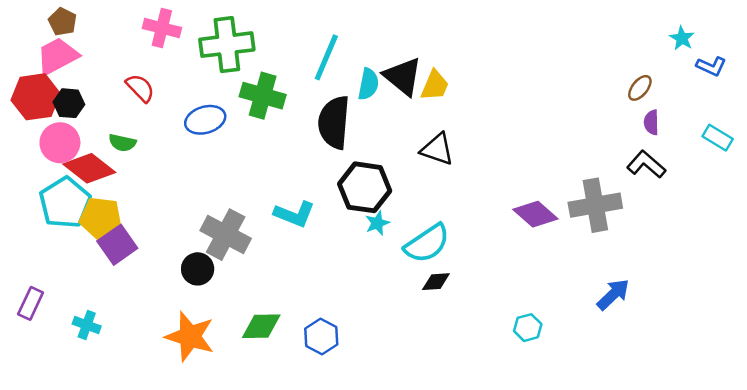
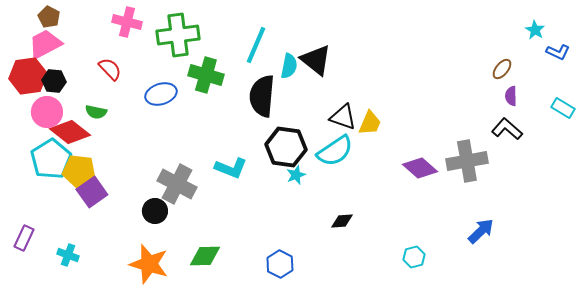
yellow trapezoid: (435, 85) -> (370, 123), moved
cyan semicircle: (427, 243) -> (335, 151), moved
blue hexagon: (321, 336) -> (280, 264), moved

